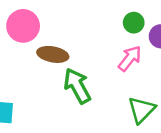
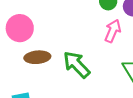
brown ellipse: (53, 54) -> (37, 57), moved

